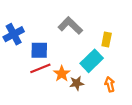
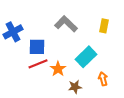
yellow rectangle: (107, 40) -> (104, 26), moved
brown star: (77, 83) -> (75, 87), moved

